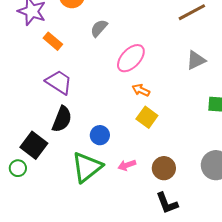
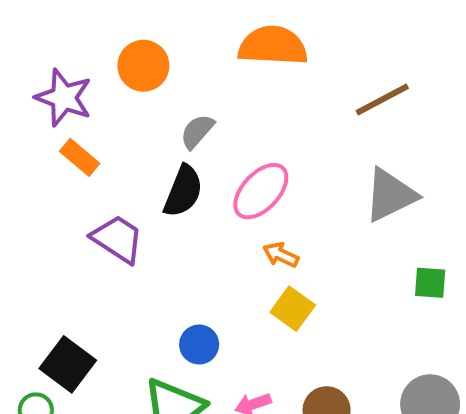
orange rectangle: (53, 41) -> (80, 157), moved
gray triangle: (196, 60) -> (390, 195), size x1.4
black semicircle: (62, 119) -> (183, 191), moved

